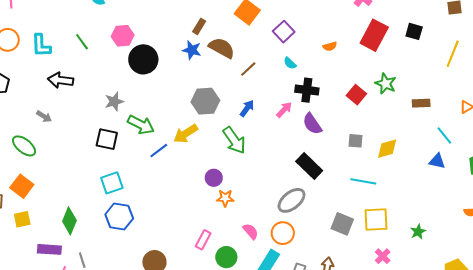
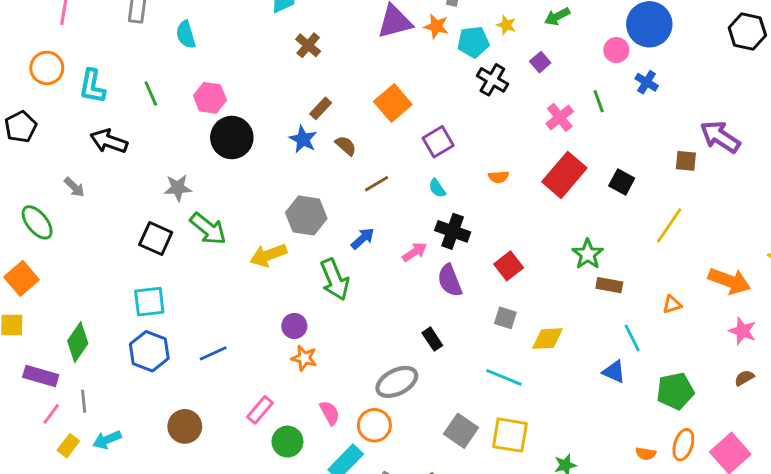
brown semicircle: (222, 48) -> (346, 146), size x0.6
green star: (386, 84) -> (588, 254), moved
red square: (356, 95) -> (509, 266), moved
blue line: (159, 151) -> (213, 353), moved
black rectangle: (309, 166) -> (432, 339), size x0.6

